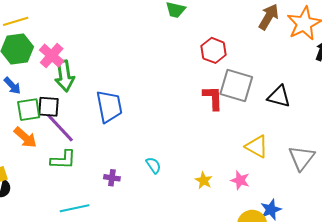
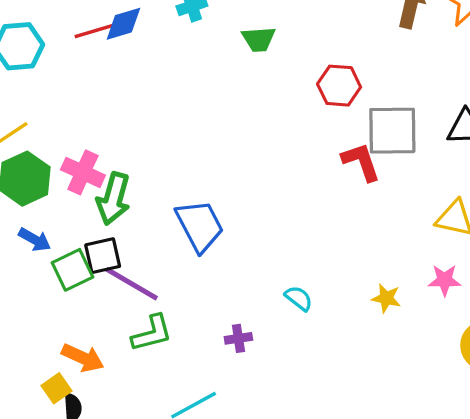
green arrow: (65, 76) -> (113, 199), turned 40
orange arrow: (25, 137) -> (83, 358), moved

